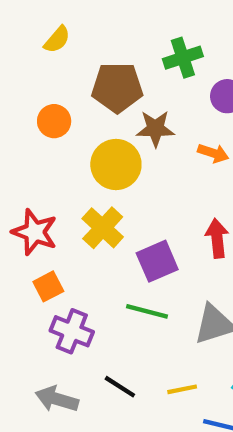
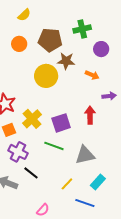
orange circle: (54, 121) -> (19, 44), moved
yellow cross: (103, 228) -> (32, 119), moved
black line: (120, 387) -> (31, 173), moved
yellow line: (182, 389) -> (67, 184), turned -40

